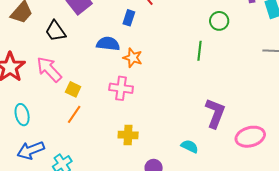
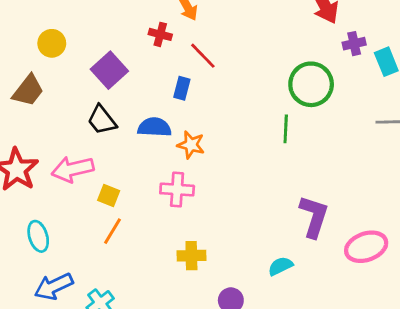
green circle: (219, 21) -> (311, 84), size x1.6
black trapezoid: (55, 31) -> (102, 120), moved
pink arrow: (49, 69) -> (73, 169), turned -56
cyan semicircle: (190, 146) -> (280, 266), turned -48

